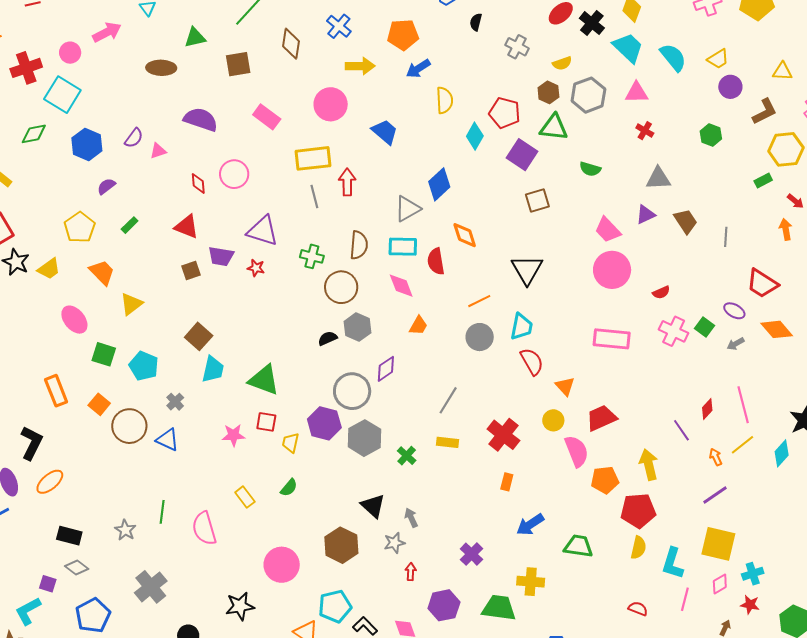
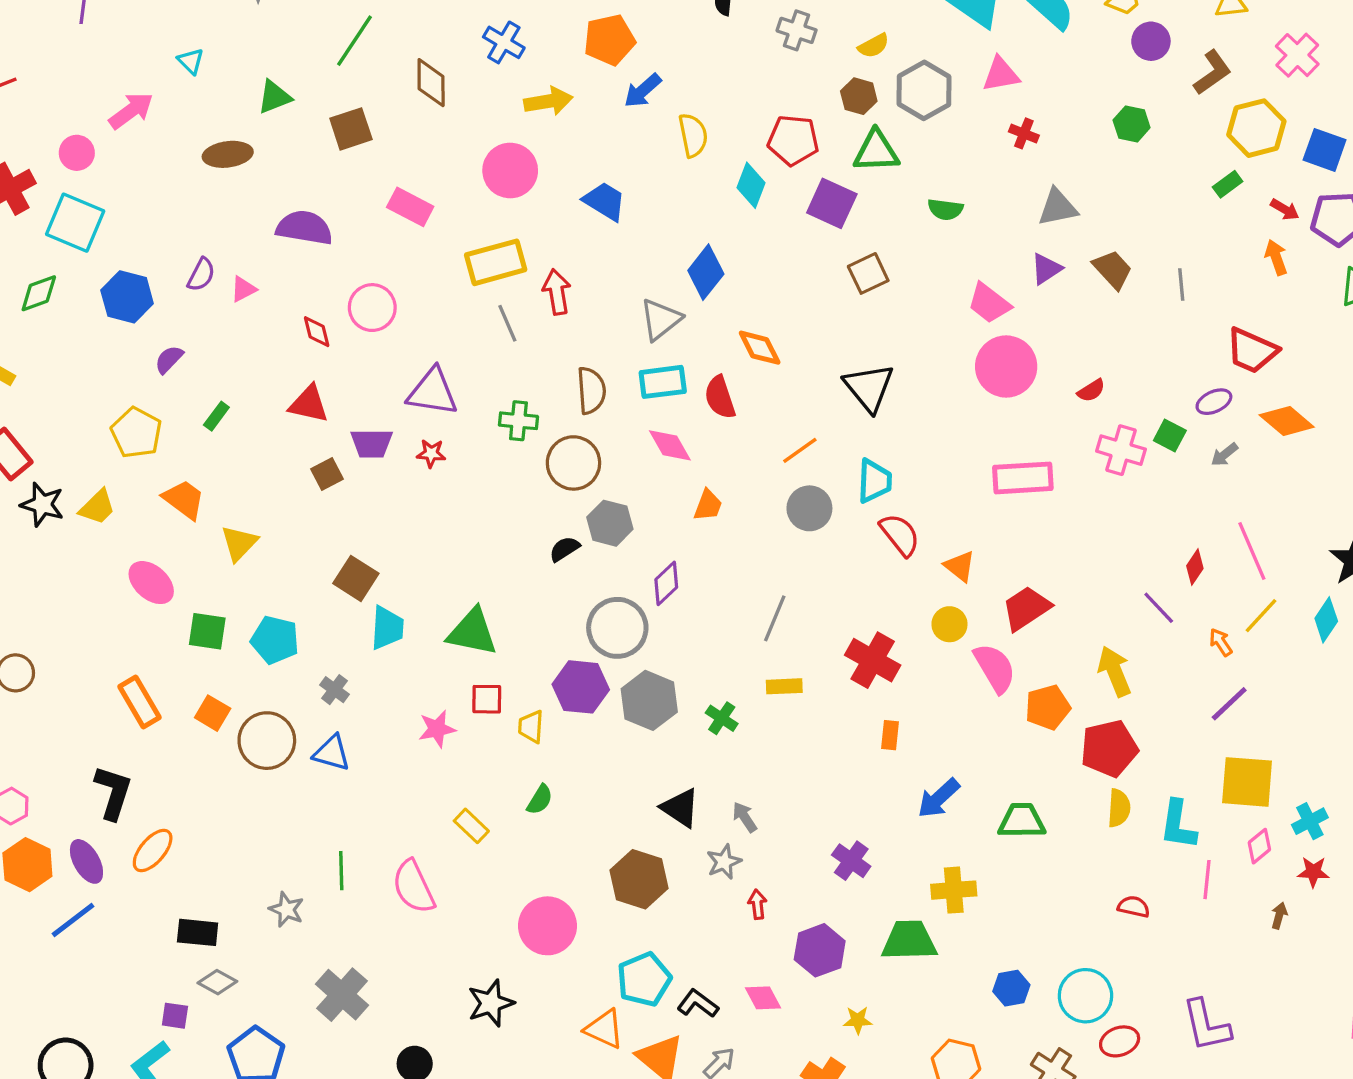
purple ellipse: (734, 311) -> (1214, 402), turned -45

